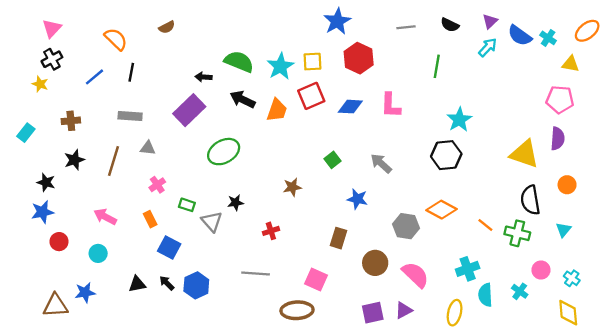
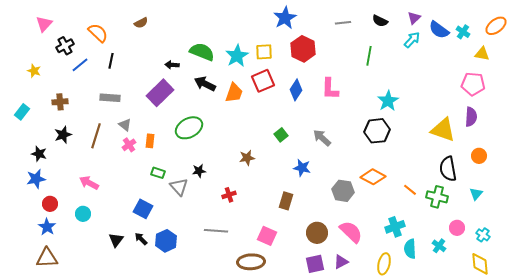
black cross: (52, 59) -> (65, 46), moved
blue diamond: (350, 107) -> (296, 90), turned -60
gray triangle: (148, 148) -> (125, 125), turned 32
pink cross: (157, 185) -> (129, 145), moved
orange rectangle: (150, 219) -> (150, 141), moved, turned 32
brown circle: (375, 263) -> (317, 233), moved
black triangle: (137, 284) -> (116, 240), turned -42
blue star: (85, 292) -> (47, 227), moved, turned -30

